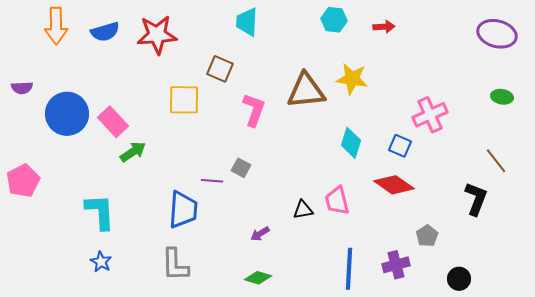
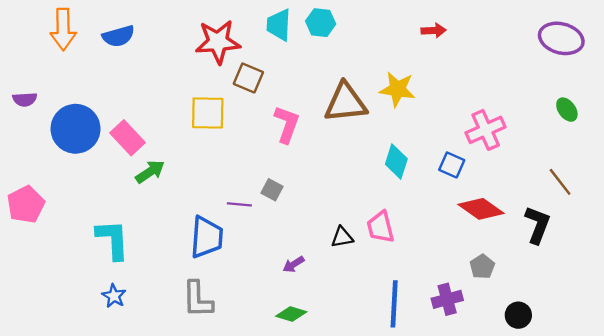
cyan hexagon: (334, 20) -> (321, 23), moved
red star: (157, 35) -> (218, 42), moved
green ellipse: (502, 97) -> (567, 110), turned 45
red diamond: (394, 185) -> (481, 209), moved

